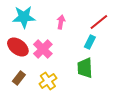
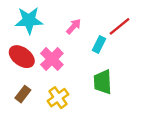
pink arrow: (61, 22) -> (74, 26), turned 32
cyan rectangle: (90, 42) -> (99, 45), moved

